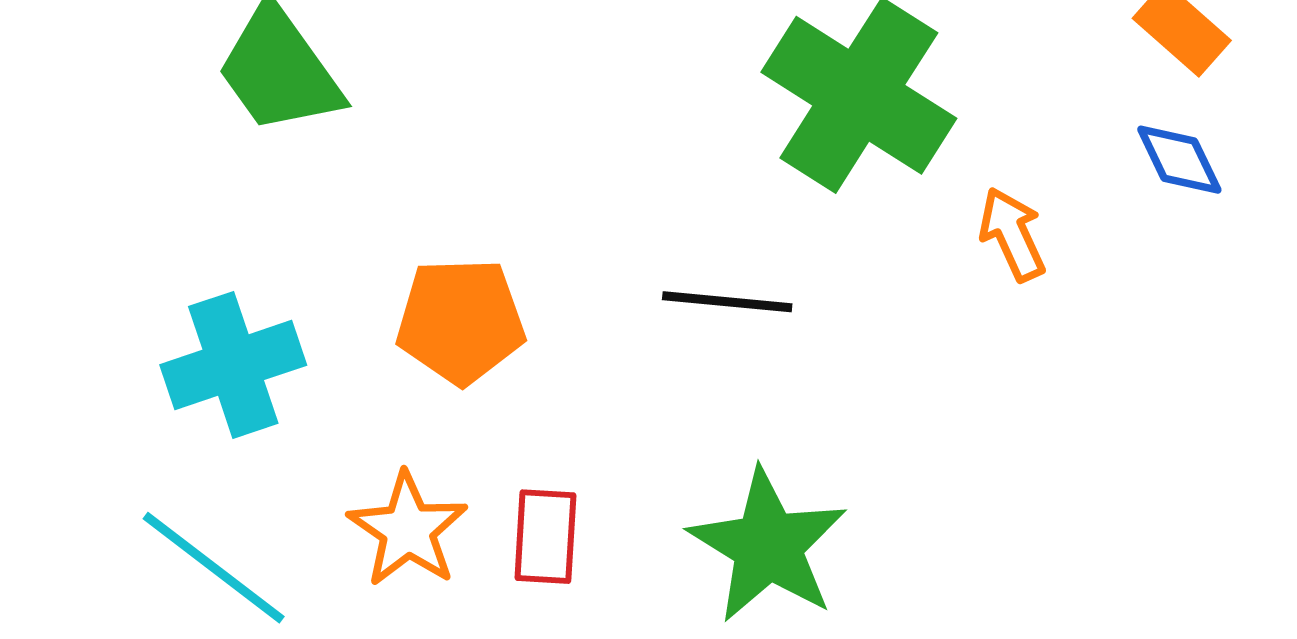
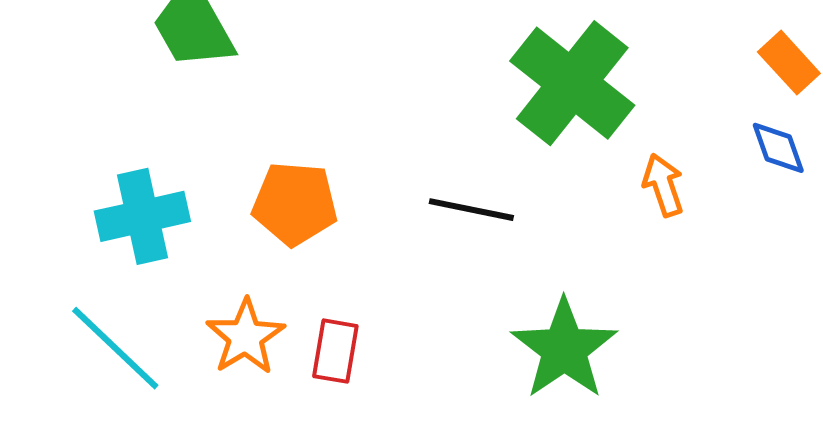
green star: (768, 546) -> (564, 349), moved

